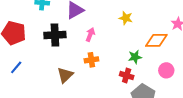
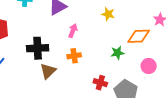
black cross: (55, 35) -> (38, 48), moved
red cross: (127, 76) -> (100, 83), moved

